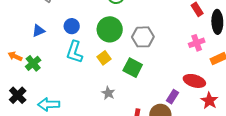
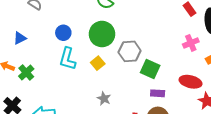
blue triangle: (38, 31) -> (20, 38), moved
gray hexagon: (143, 37) -> (130, 51), moved
green square: (133, 68) -> (150, 69), moved
purple rectangle: (173, 97) -> (158, 93), moved, turned 64

